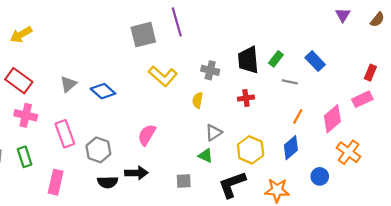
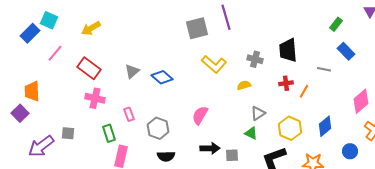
green rectangle: (276, 59) -> (336, 24), moved
yellow semicircle: (197, 100) -> (244, 85), turned 64
orange line: (298, 116) -> (304, 91), moved
pink rectangle: (65, 134) -> (129, 114), size x0.6
green rectangle: (25, 157) -> (109, 133), moved
black arrow: (136, 173) -> (210, 148), moved

